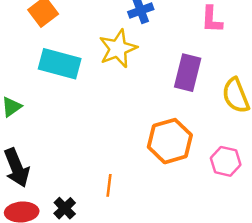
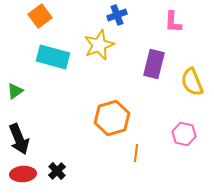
orange hexagon: (170, 141) -> (112, 118), moved
orange line: (109, 185) -> (136, 153), moved

